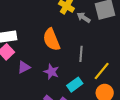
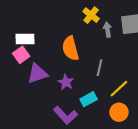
gray arrow: (84, 17) -> (107, 30), turned 40
purple triangle: (24, 67) -> (37, 74), size x1.5

